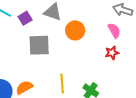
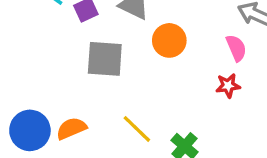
yellow line: (62, 84) -> (137, 129), turned -48

